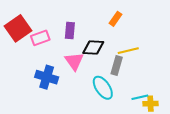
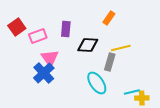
red square: (18, 28) -> (17, 27), size x0.7
pink triangle: (74, 61) -> (50, 58), moved
blue cross: (47, 77) -> (44, 73), turned 30

